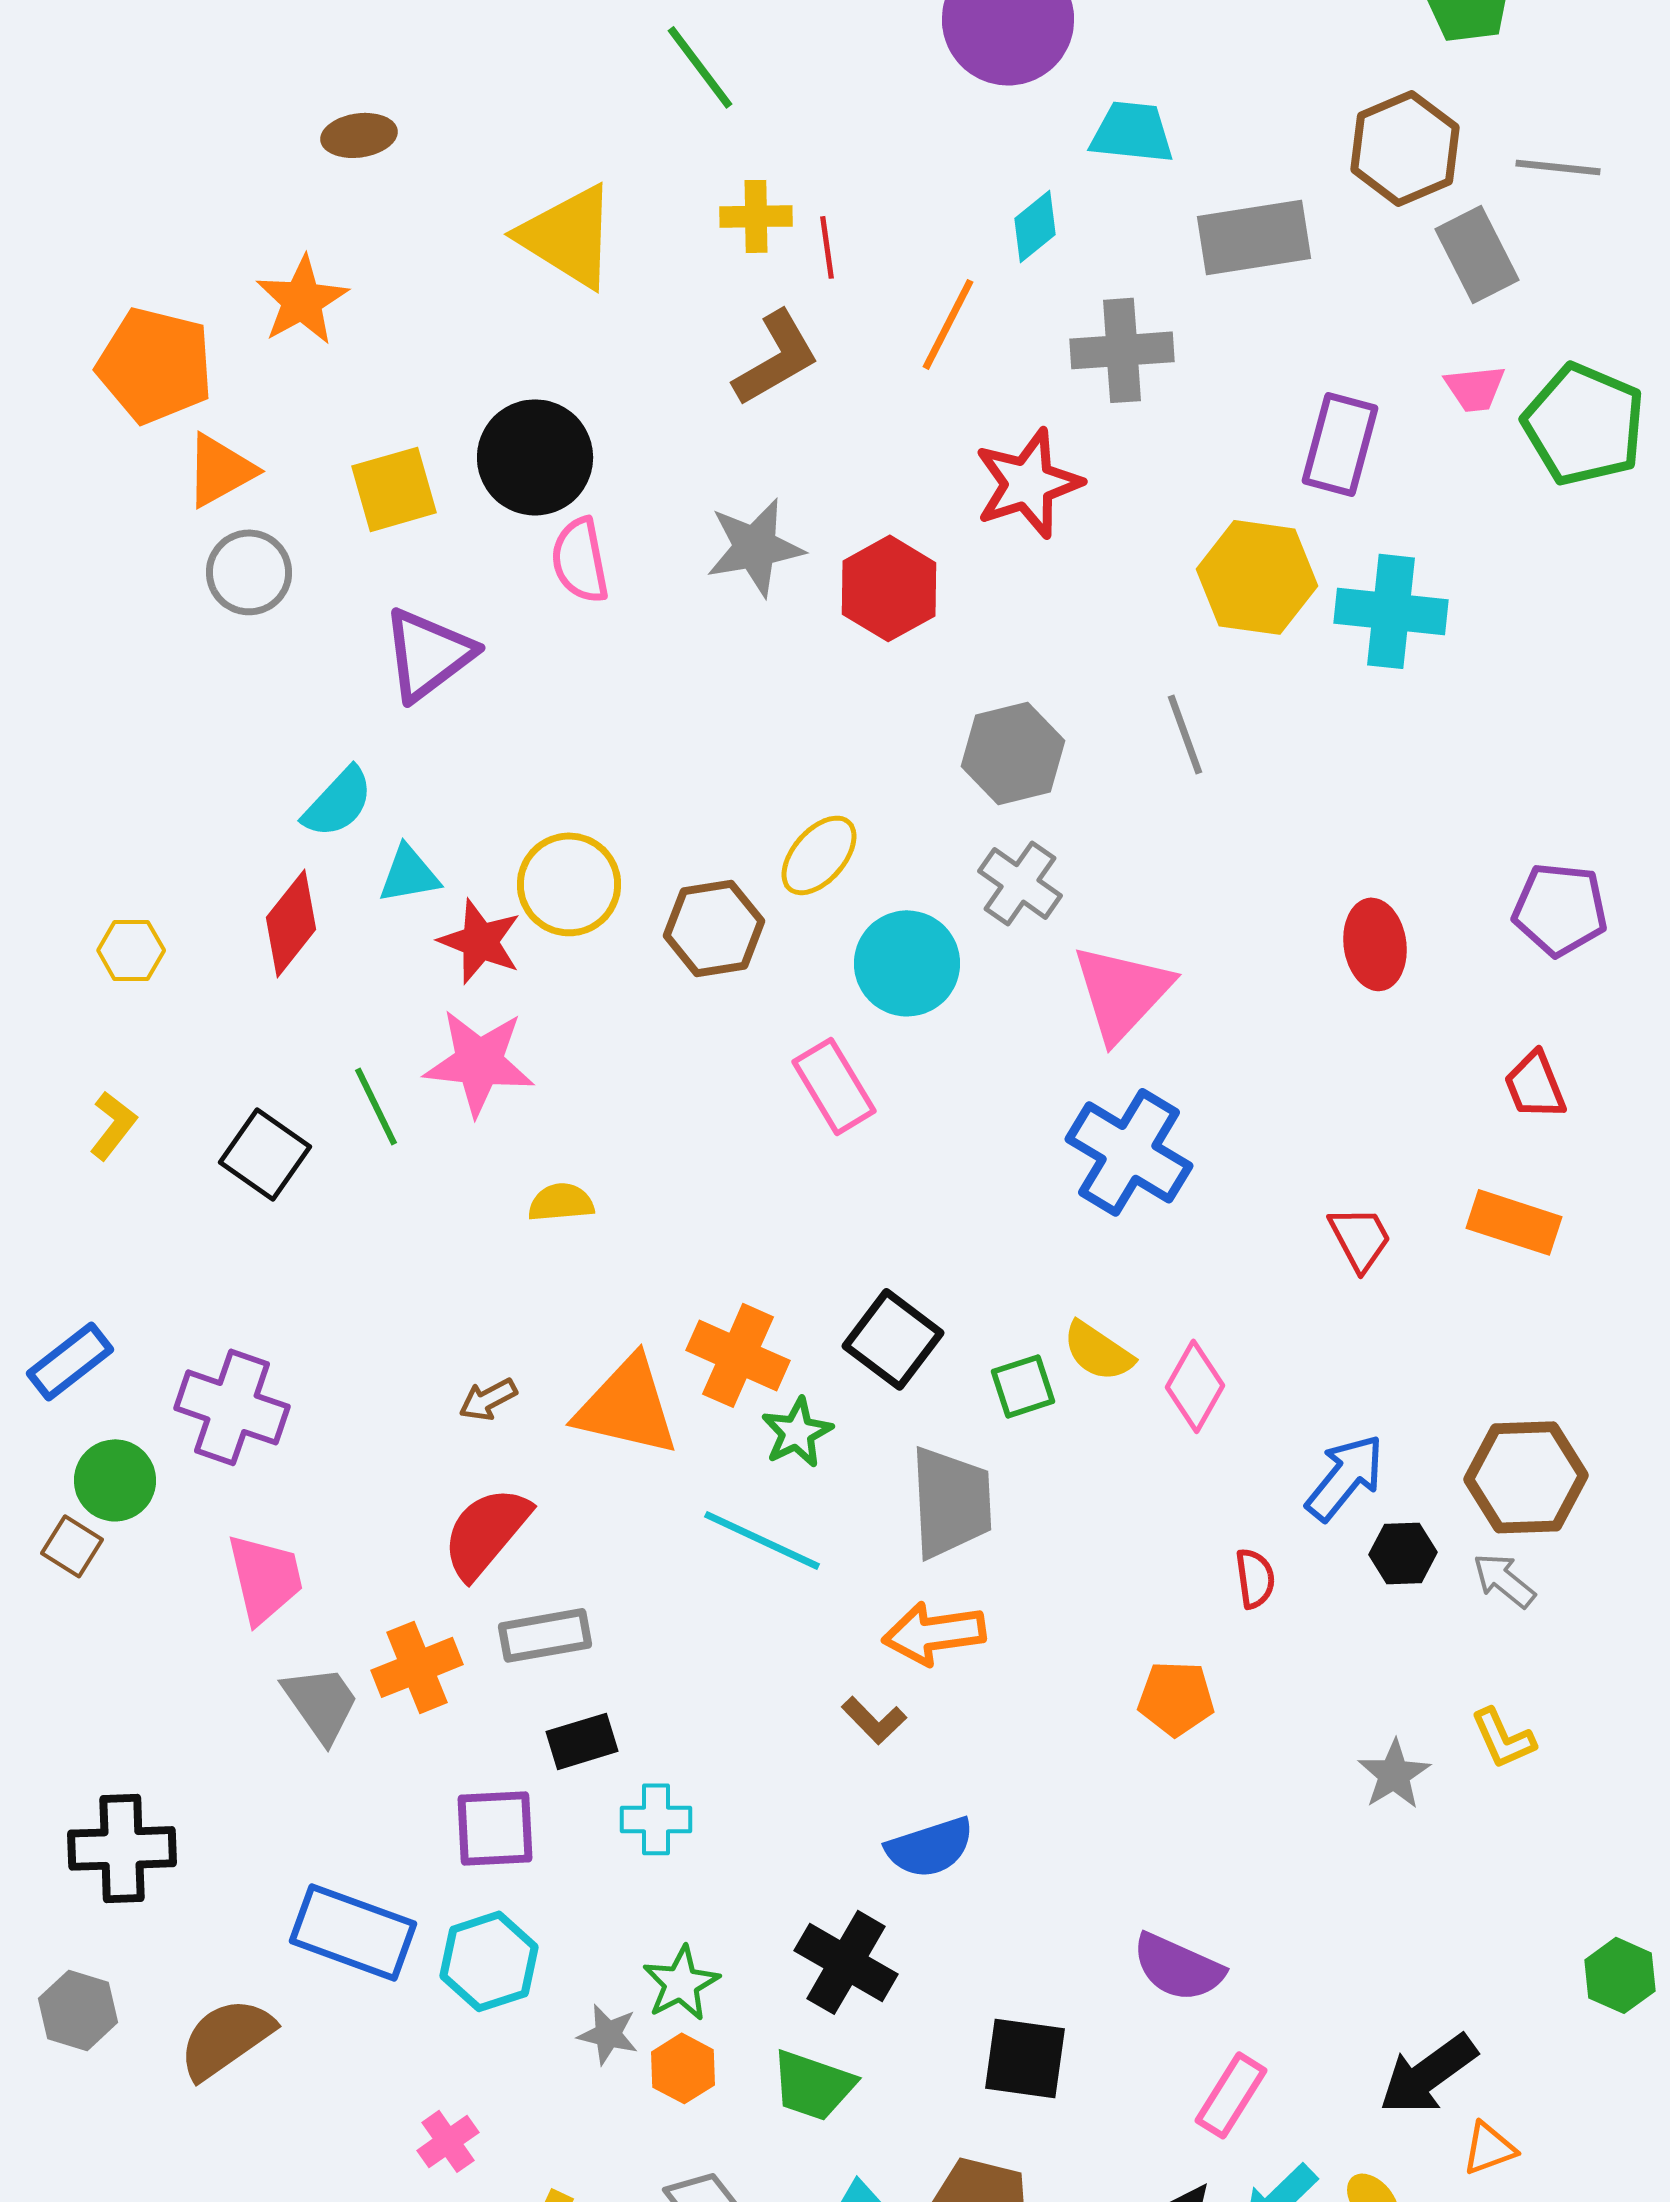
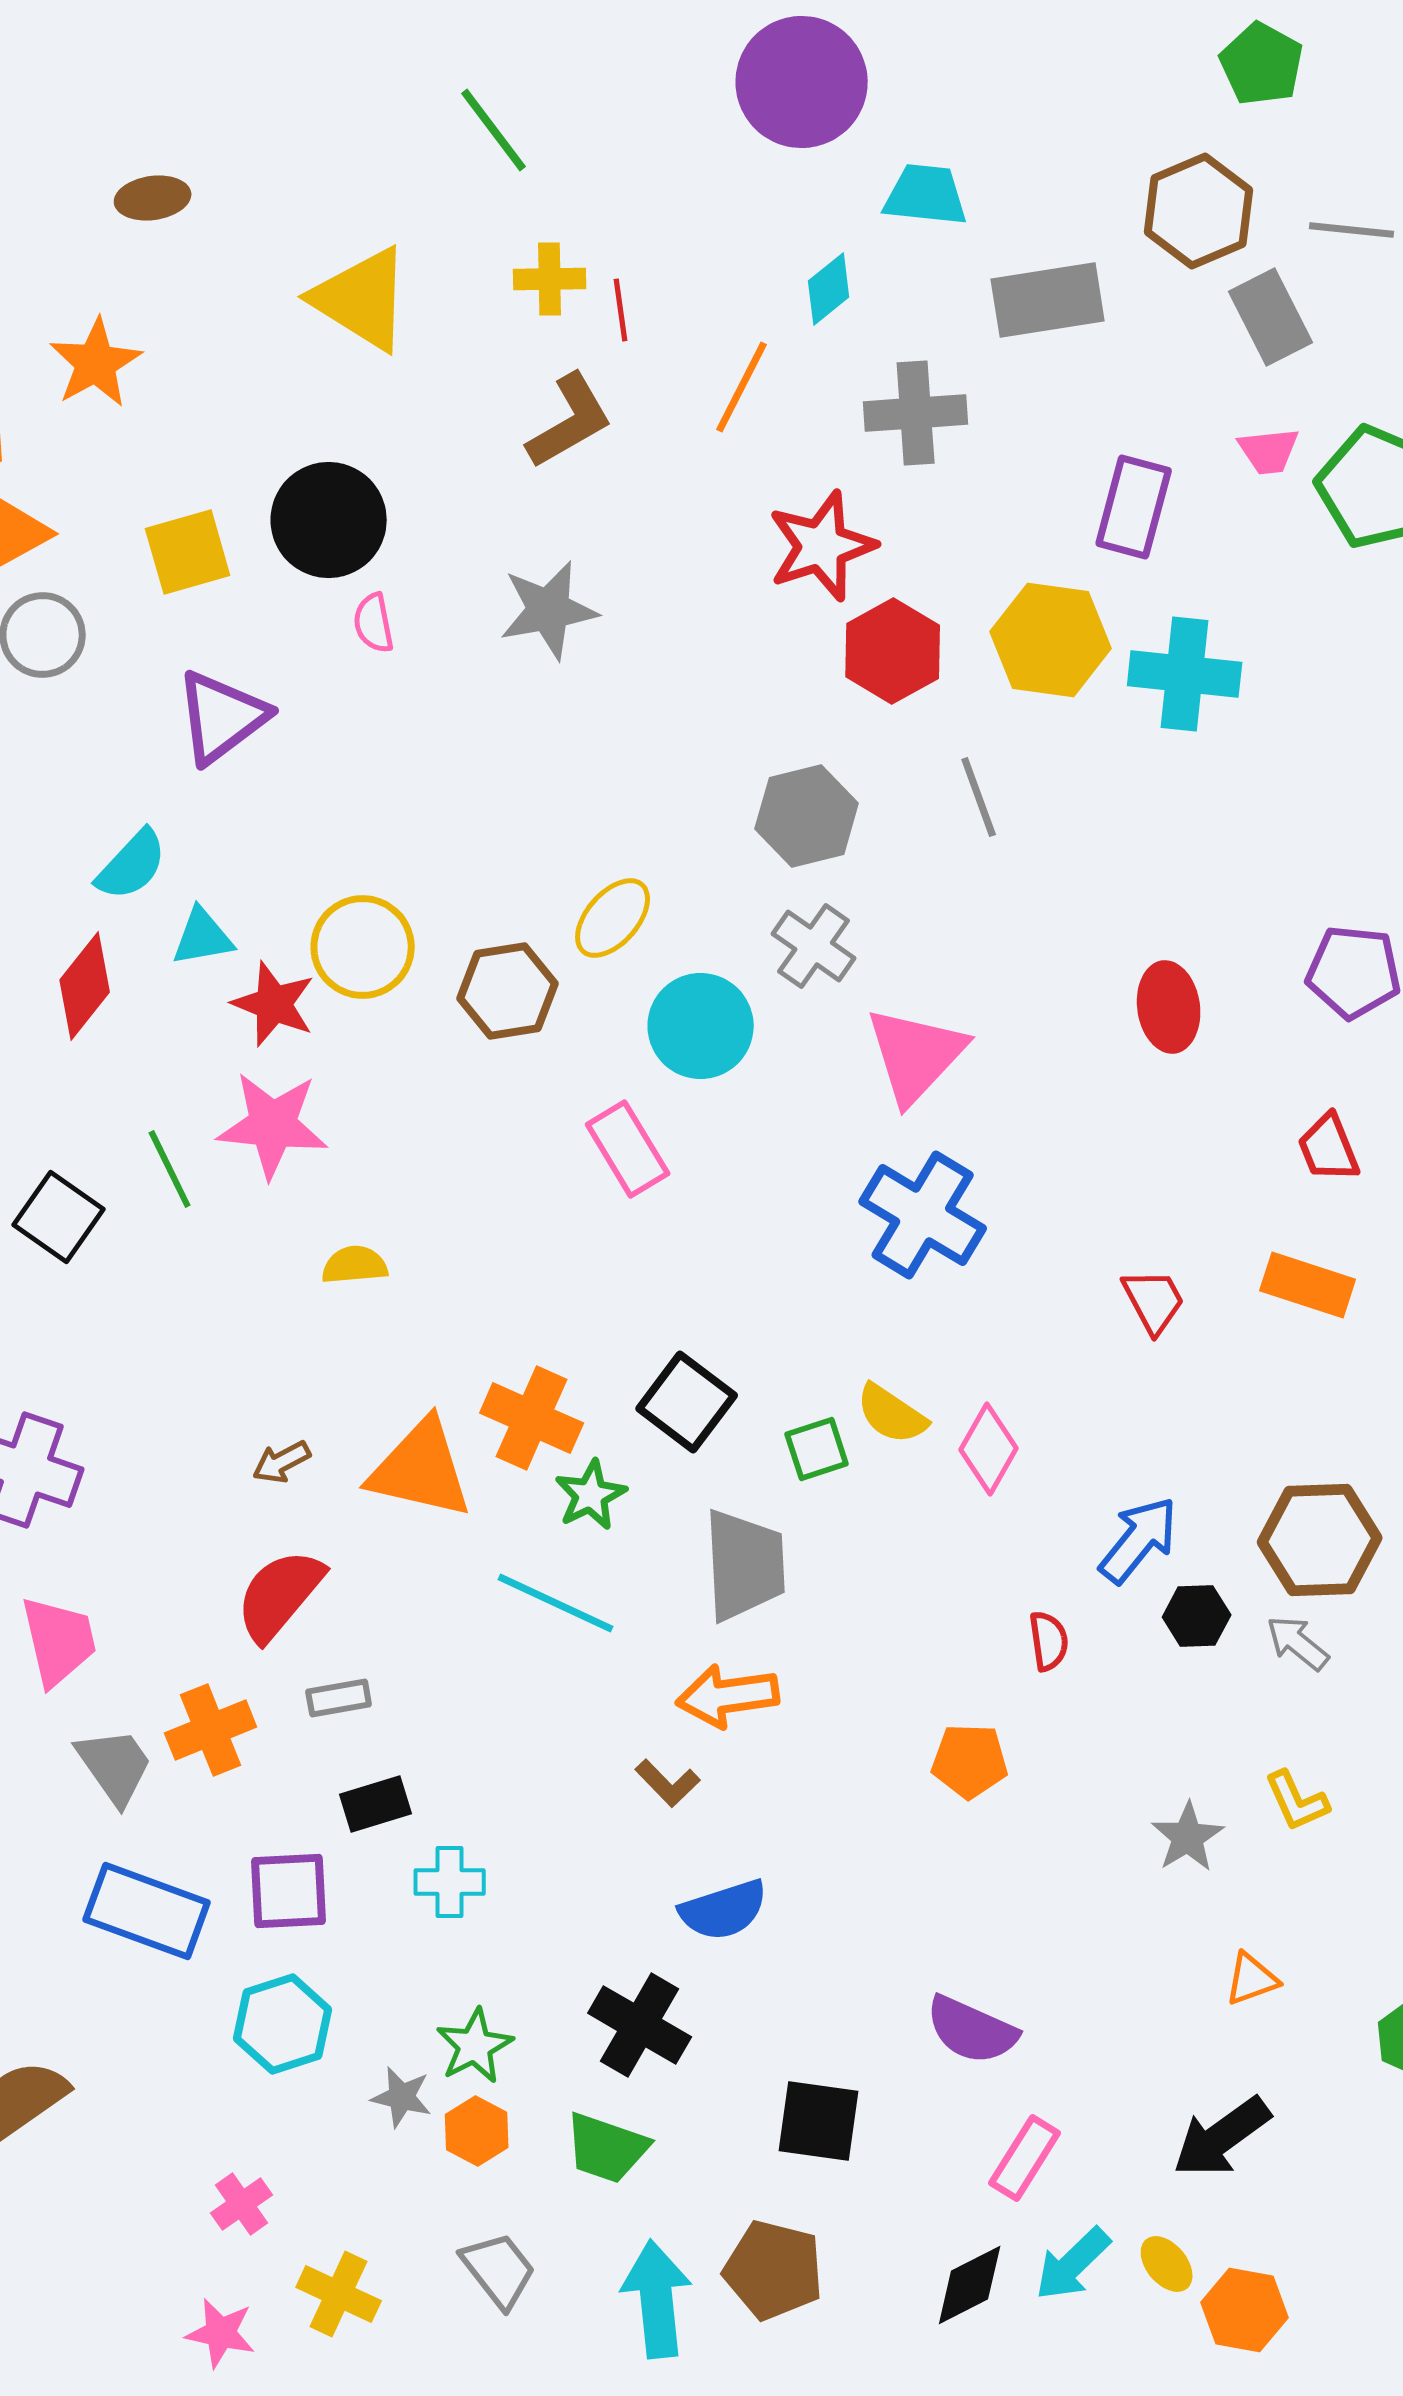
pink semicircle: (580, 560) -> (374, 623), size x0.7
red hexagon: (889, 588) -> (893, 651), moved
gray rectangle: (545, 1635) -> (339, 1698), size x0.7
blue rectangle: (353, 1932) -> (147, 1911), moved
orange triangle: (1489, 2148) -> (1252, 1979), moved

